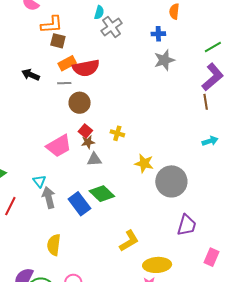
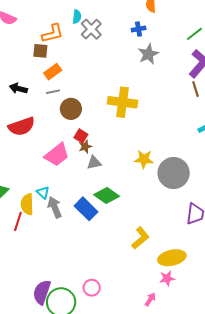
orange L-shape: (52, 25) -> (53, 33), moved
red semicircle: (86, 68) -> (22, 126), moved
yellow cross: (117, 133) -> (122, 102), moved, size x2.0
yellow semicircle: (54, 245) -> (27, 204), moved

